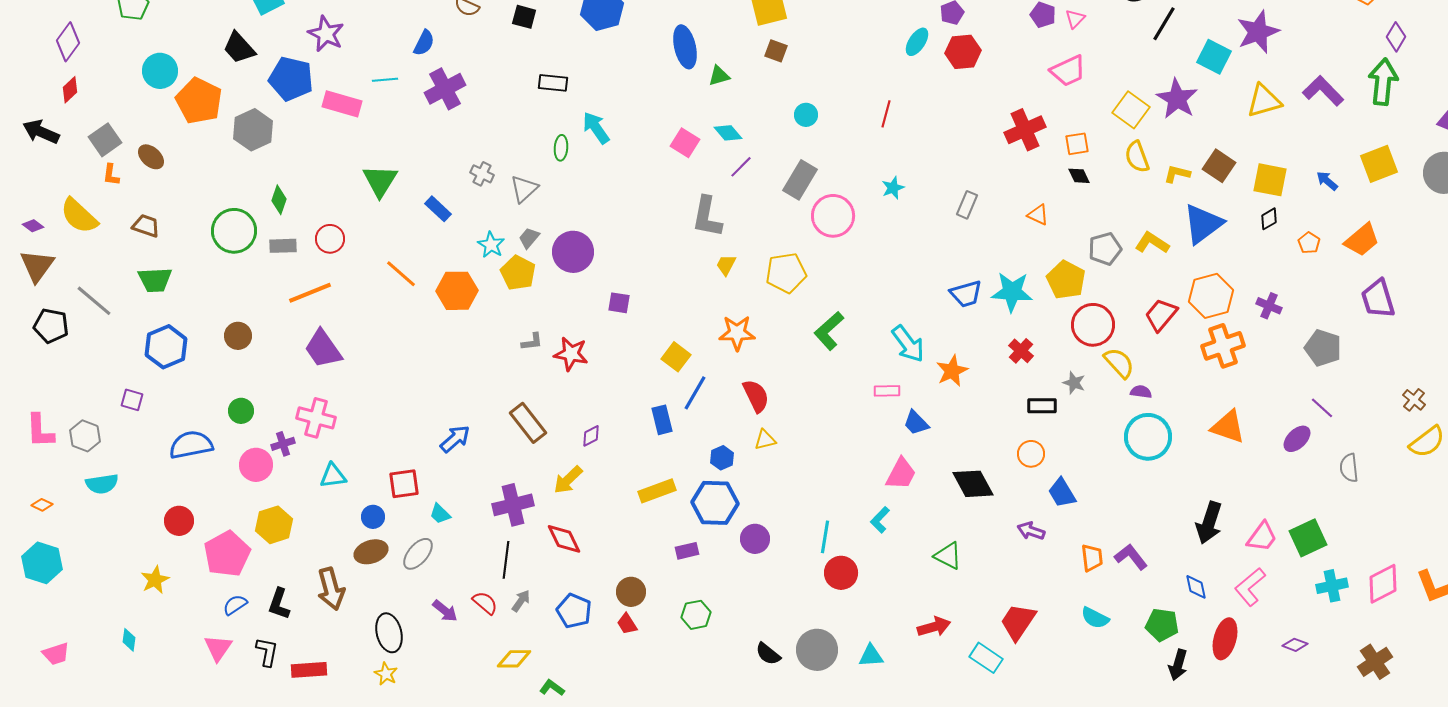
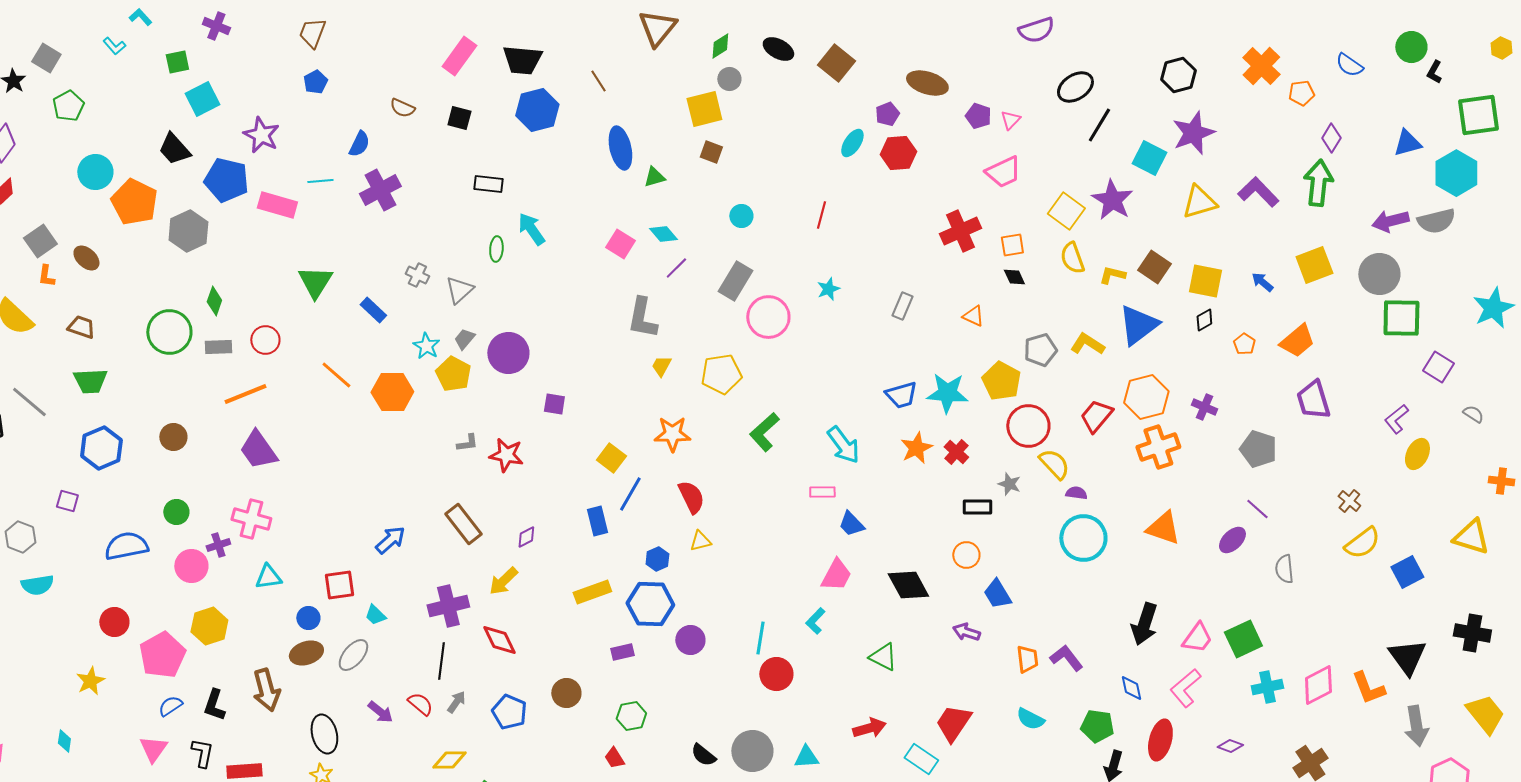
orange star: (952, 371) -> (916, 448), moved
red trapezoid: (627, 624) -> (614, 758), moved

